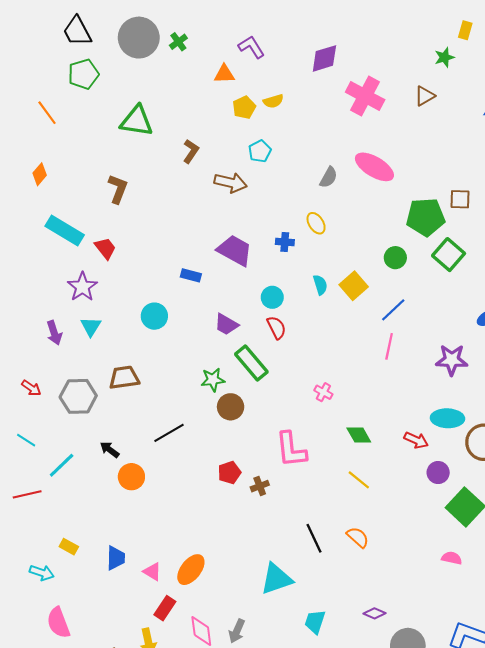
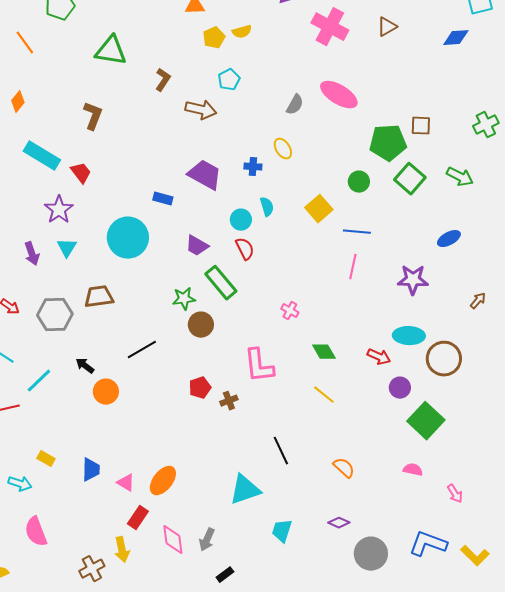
cyan semicircle: (320, 285) -> (267, 207), moved
blue line: (393, 310) -> (357, 232), turned 48
cyan circle: (154, 316) -> (128, 238), size x1.6
orange semicircle: (358, 537) -> (344, 468), moved

